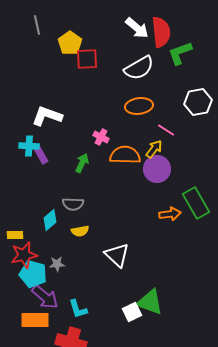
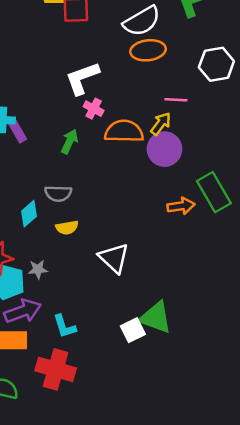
orange ellipse: (139, 106) -> (148, 50), moved
white L-shape: (47, 116) -> (82, 78), moved, turned -40
pink line: (166, 130) -> (176, 100), turned -30
purple arrow: (45, 297) -> (23, 311), turned -60

